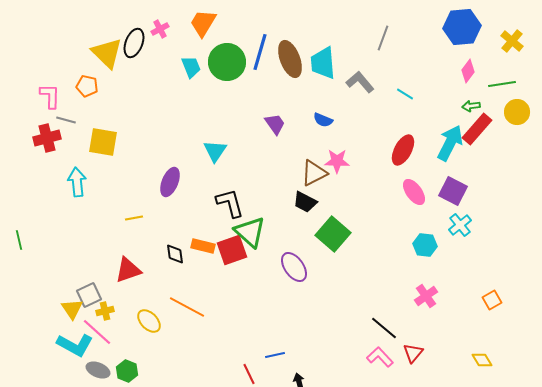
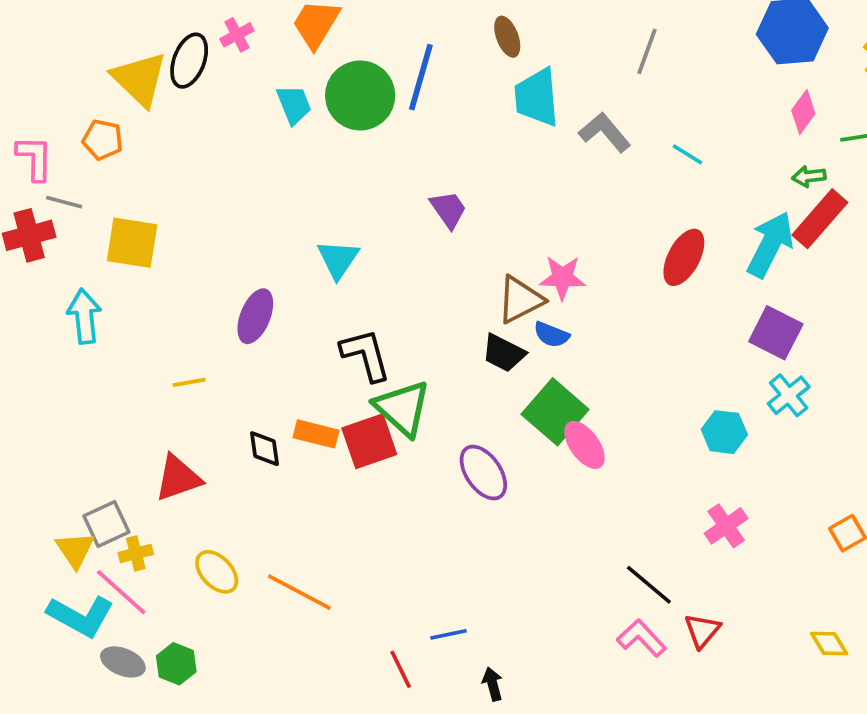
brown ellipse: (290, 59) -> (507, 37), moved, size x0.6
blue semicircle: (323, 120) -> (551, 335), moved
pink ellipse: (414, 192) -> (585, 445), moved
orange line: (187, 307) -> (299, 592), moved

